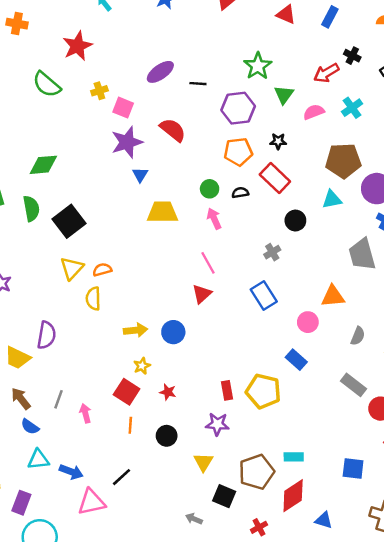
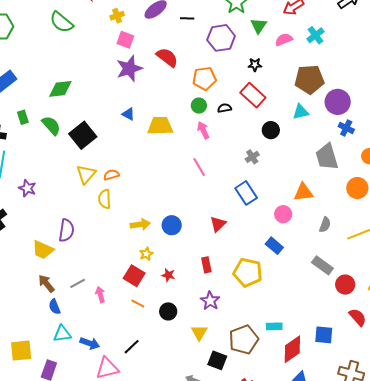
yellow cross: (99, 91) -> (117, 16), moved
orange pentagon: (238, 152) -> (204, 79), moved
blue triangle: (140, 175) -> (128, 114), moved, turned -32
green semicircle: (31, 208) -> (51, 125), turned -30
red triangle: (202, 294) -> (218, 224), moved
red rectangle: (227, 390) -> (206, 265), moved
gray line: (58, 399) -> (78, 283), turned 42
purple star: (217, 424) -> (210, 301), turned 30
orange line: (130, 425) -> (138, 303), turned -64
blue semicircle: (30, 427) -> (55, 307), turned 35
red diamond: (293, 496) -> (292, 349), moved

